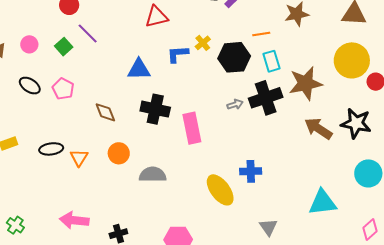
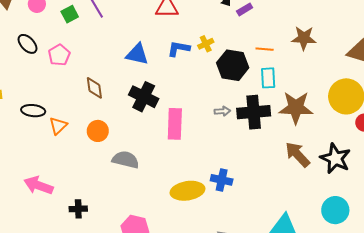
yellow ellipse: (220, 190) -> (188, 191), turned -76

